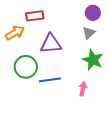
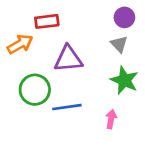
gray triangle: (89, 33) -> (119, 44), turned -32

